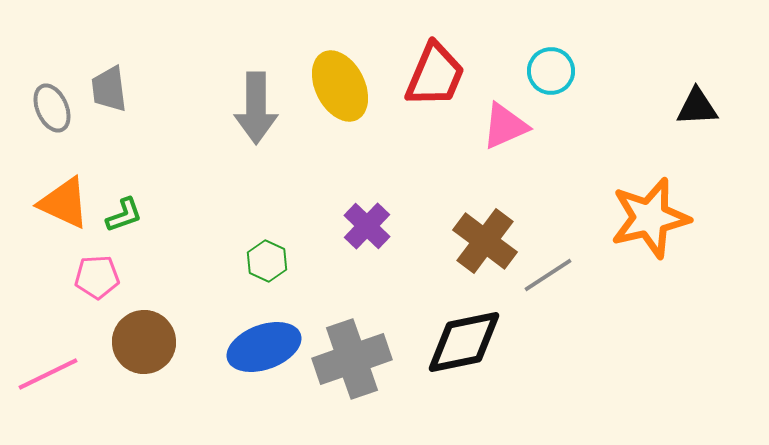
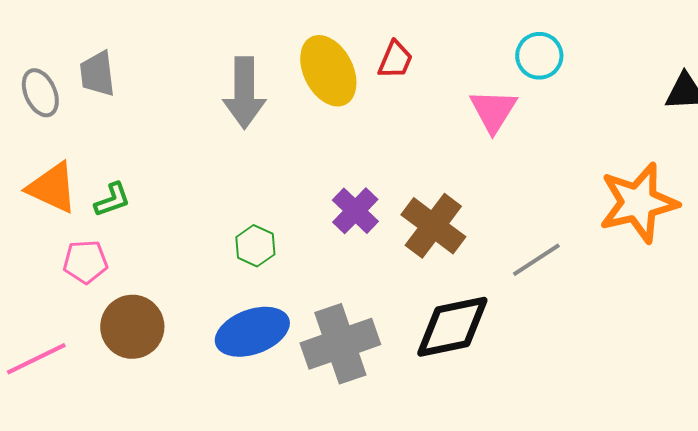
red trapezoid: (435, 75) -> (395, 60), moved, size x0.6
pink triangle: (505, 126) -> (493, 111), turned -34
brown cross: (485, 241) -> (433, 226), moved

